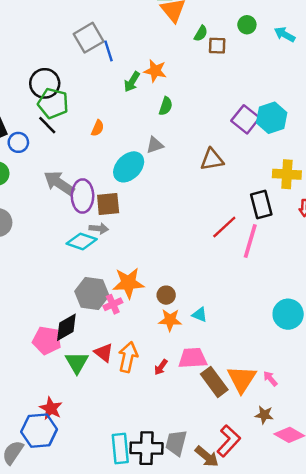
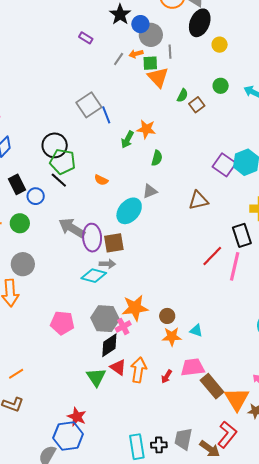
brown square: (217, 46) -> (197, 105), turned -35
orange semicircle: (98, 128) -> (101, 180), turned 96
black diamond: (66, 327) -> (109, 345), moved
pink pentagon: (47, 340) -> (62, 323), moved
orange triangle: (242, 379) -> (237, 399), moved
black cross: (147, 448) -> (159, 445), size x0.6

